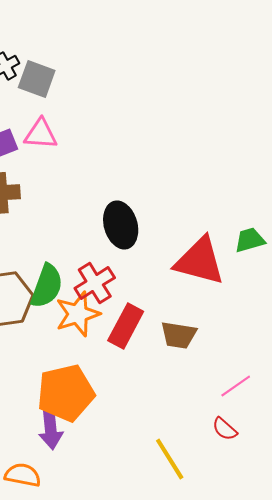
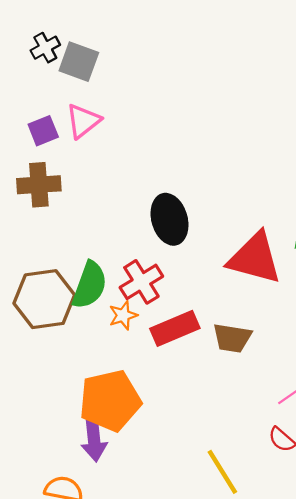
pink triangle: (41, 134) -> (83, 121), turned -42
orange star: (78, 314) -> (123, 315), size x0.6
red rectangle: (126, 326) -> (175, 328), turned 39

